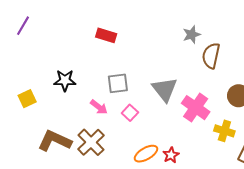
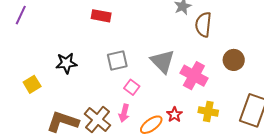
pink arrow: (99, 107) -> (124, 113), moved, turned 72
yellow cross: (224, 131) -> (208, 111), moved
red star: (171, 155) -> (174, 115), moved

